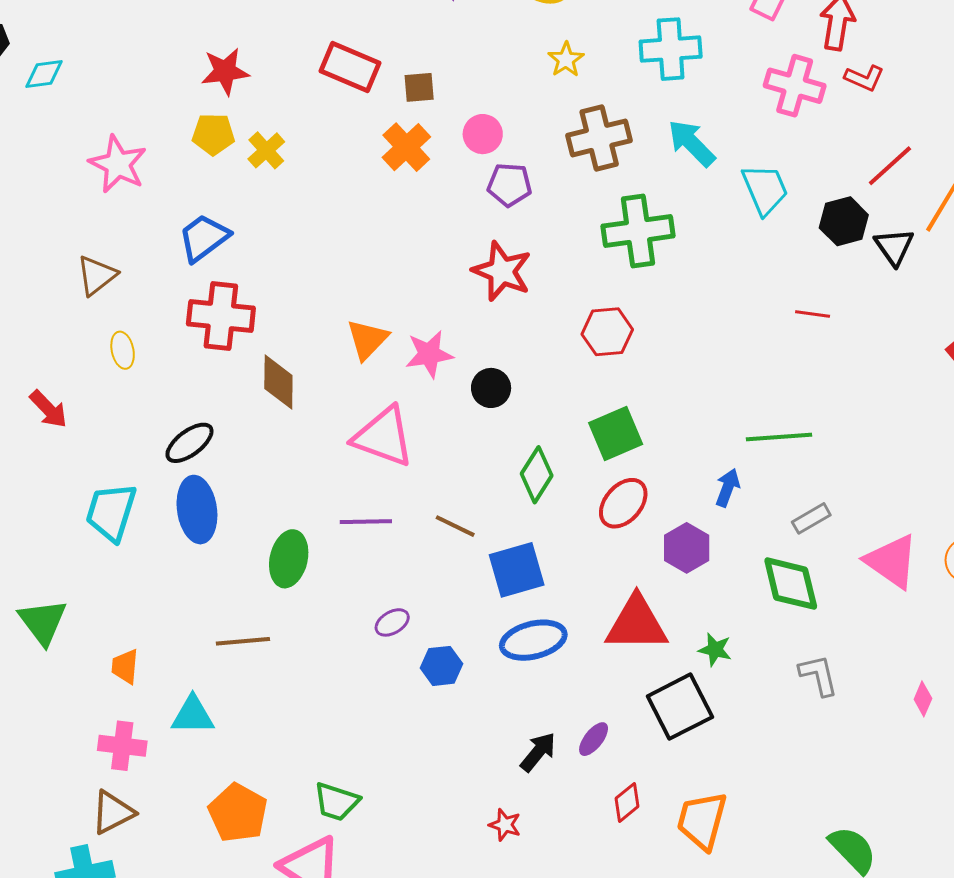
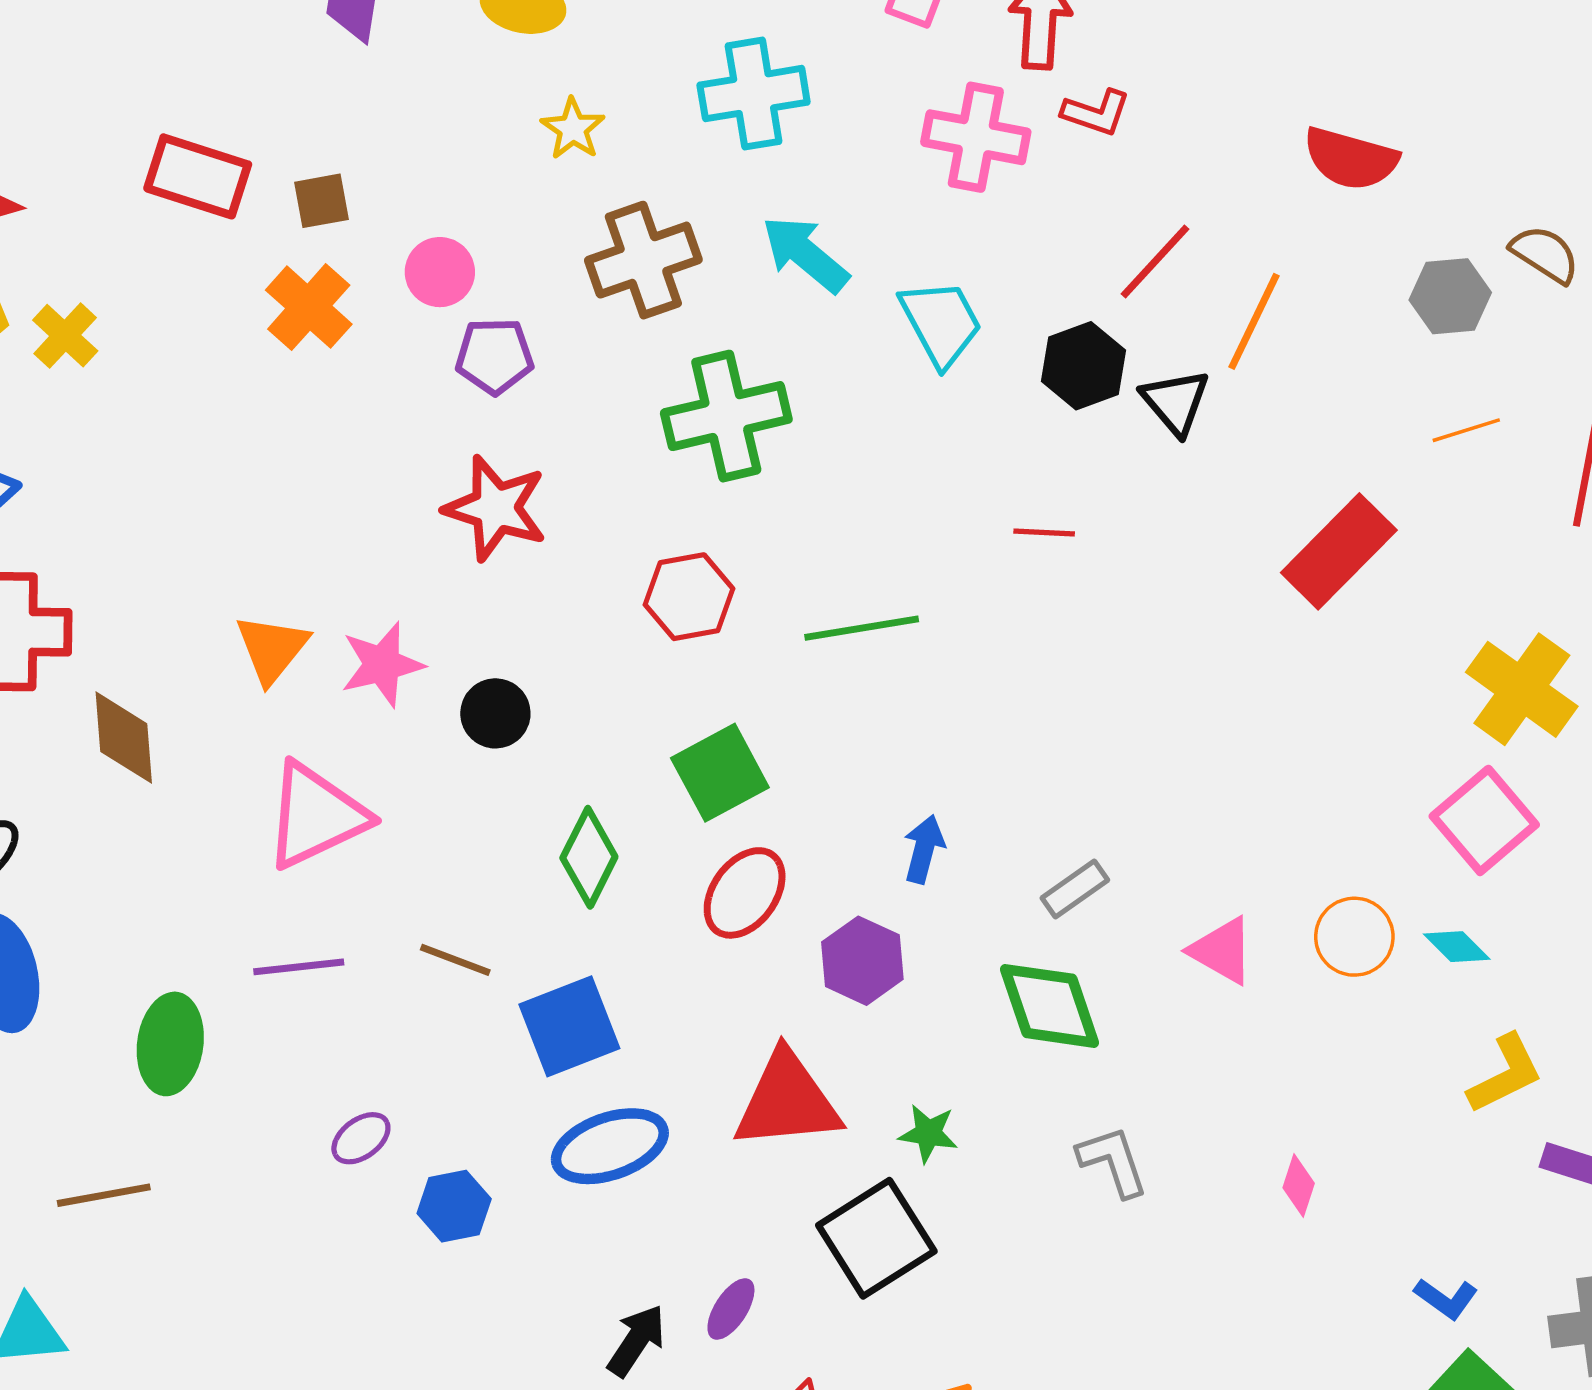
pink triangle: (383, 437) -> (316, 816), turned -40
green line: (779, 437) -> (862, 628), moved
pink triangle: (892, 561) -> (1222, 951), size x0.7

